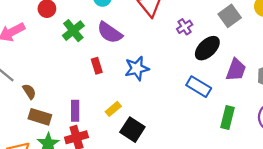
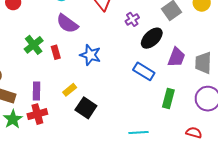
green cross: (73, 31) -> (34, 45), moved
blue star: (137, 68) -> (90, 55), turned 30

